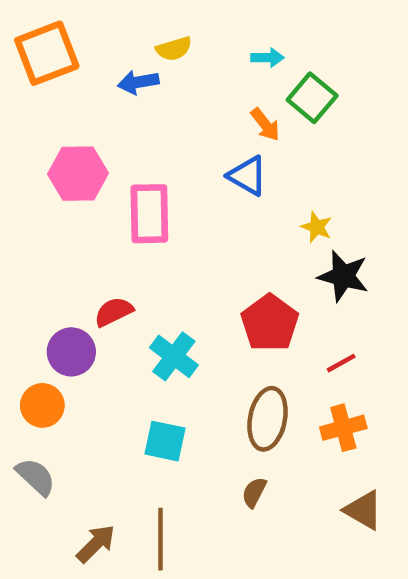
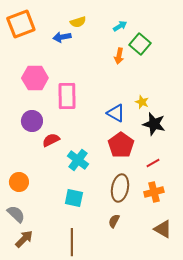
cyan arrow: (268, 58) -> (120, 26), turned -32
orange arrow: (265, 125) -> (119, 56), turned 49
blue triangle: (247, 176) -> (116, 113), moved
purple circle: (71, 352) -> (32, 121), moved
brown arrow: (96, 544) -> (24, 239), moved

